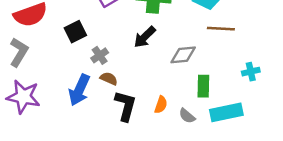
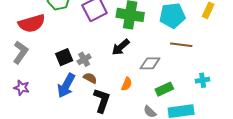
black square: (75, 32) -> (64, 57), moved
green rectangle: (203, 86) -> (164, 89), turned 60
purple star: (23, 97) -> (22, 88), size x0.6
orange semicircle: (161, 105) -> (127, 84), moved

